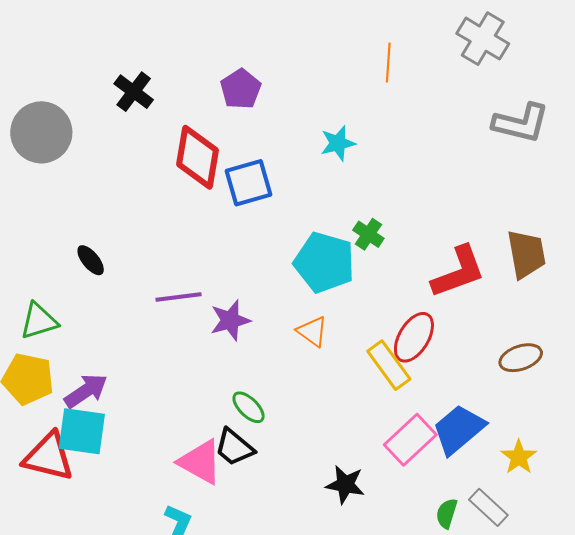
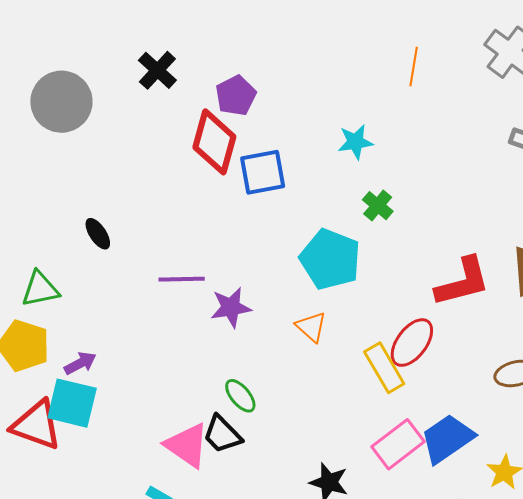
purple pentagon: (241, 89) -> (236, 96), moved
green cross: (368, 234) -> (378, 206), moved
purple arrow: (86, 391) -> (80, 363), size x0.7

